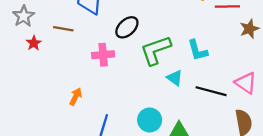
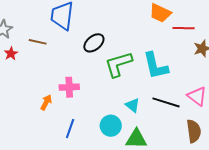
cyan L-shape: (198, 50) -> (156, 66), size x1.4
pink cross: (103, 55) -> (69, 87), moved
cyan triangle: (175, 78) -> (132, 105), moved

